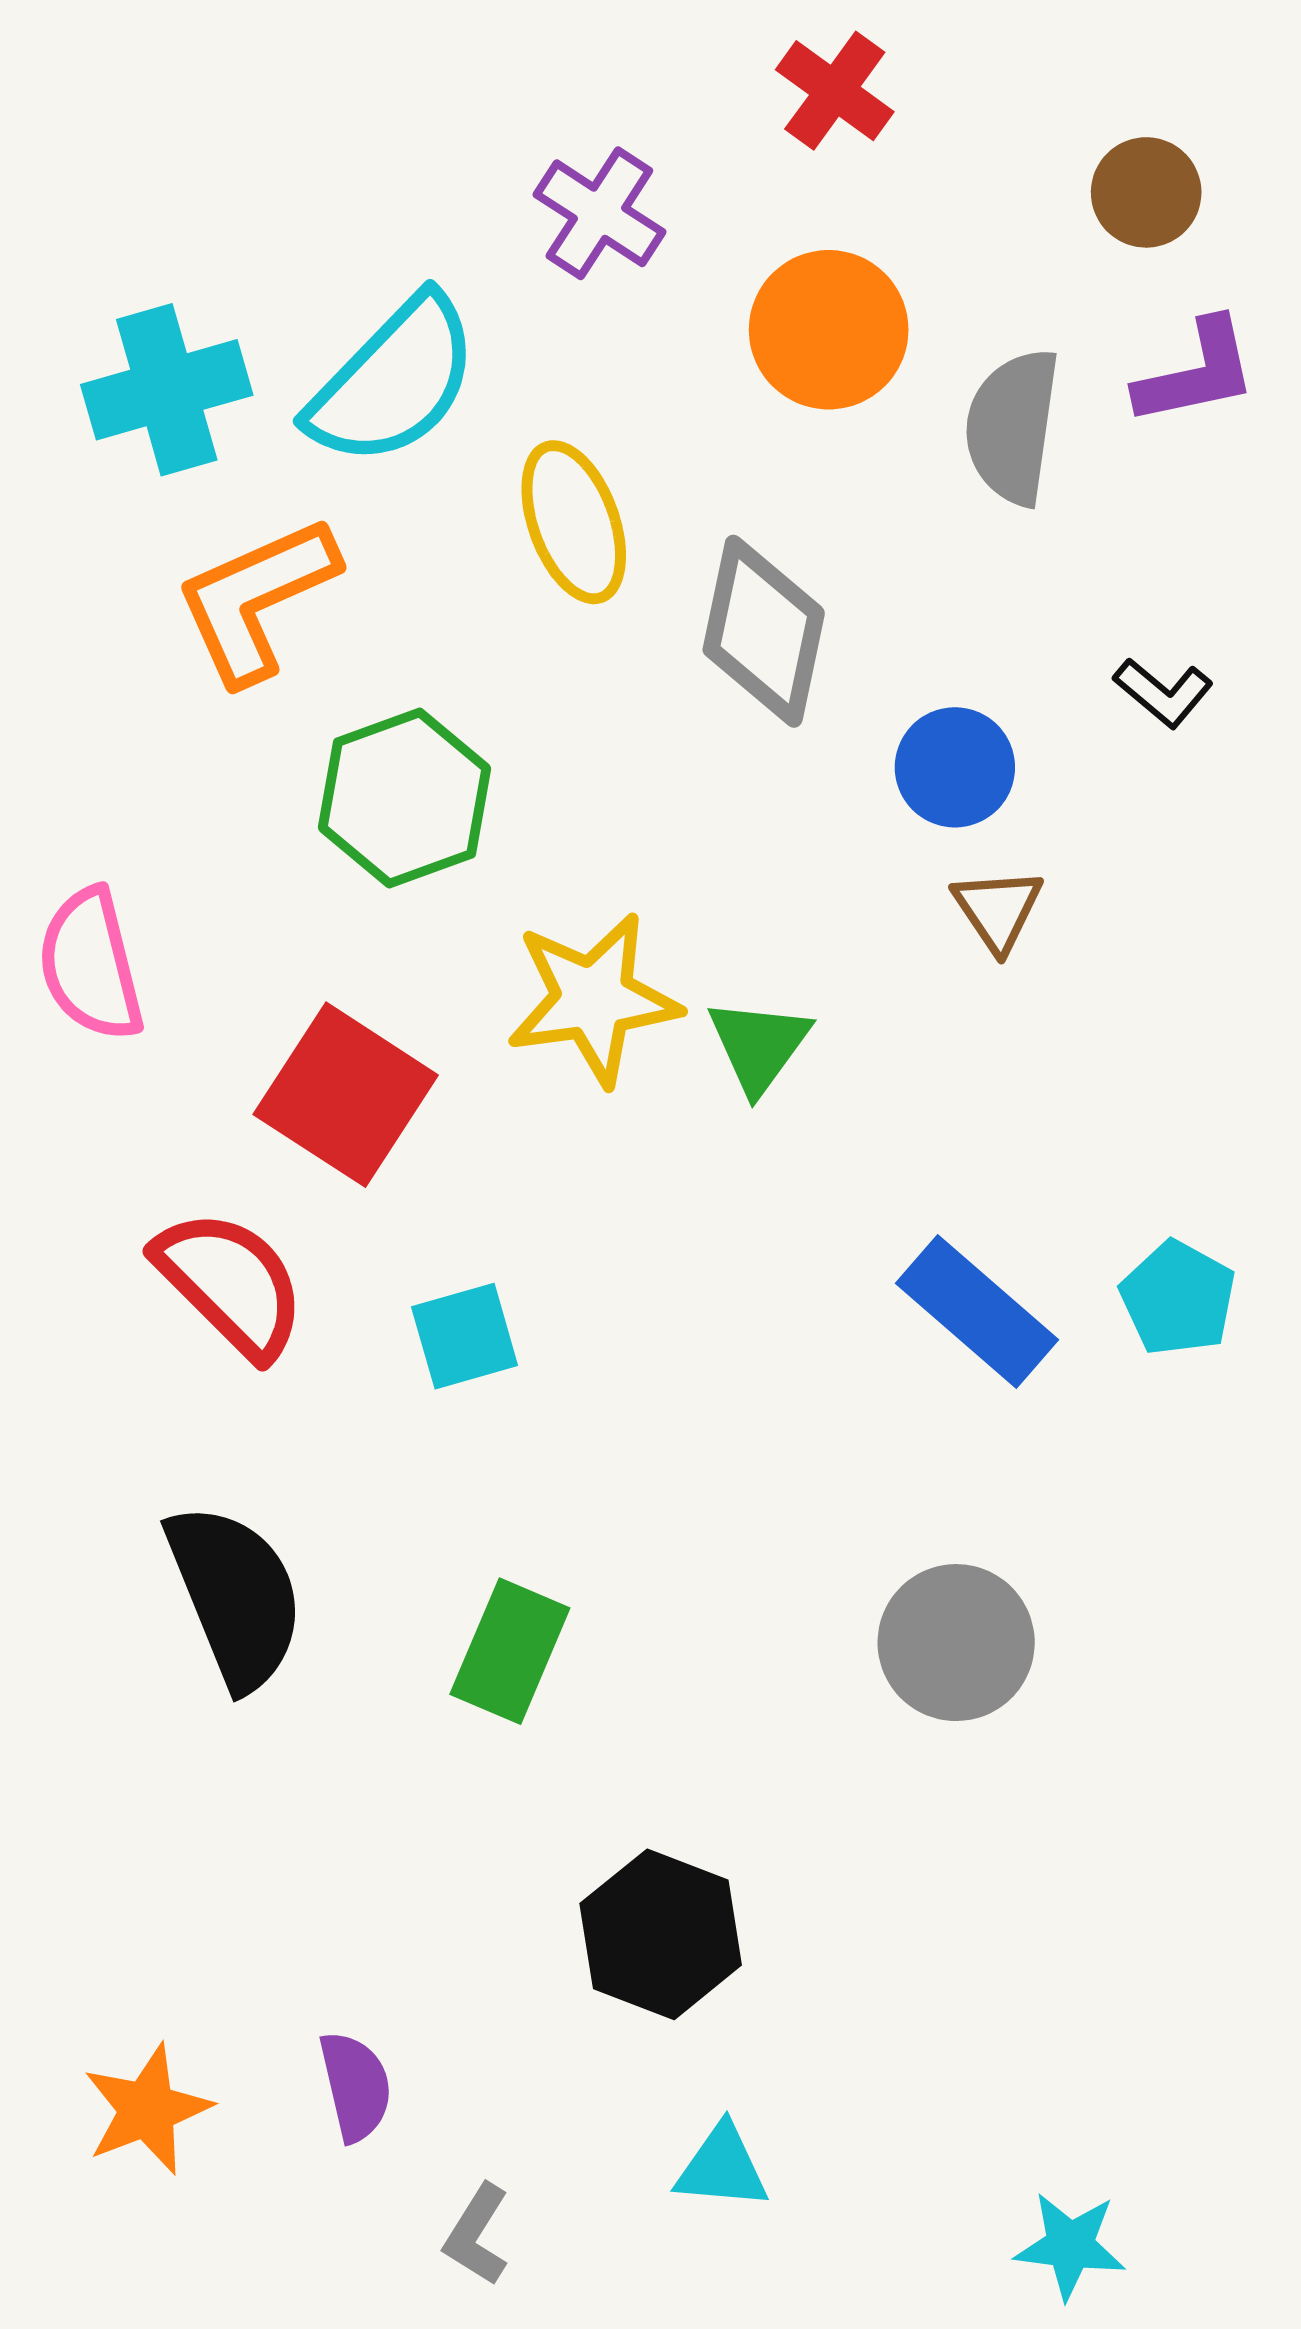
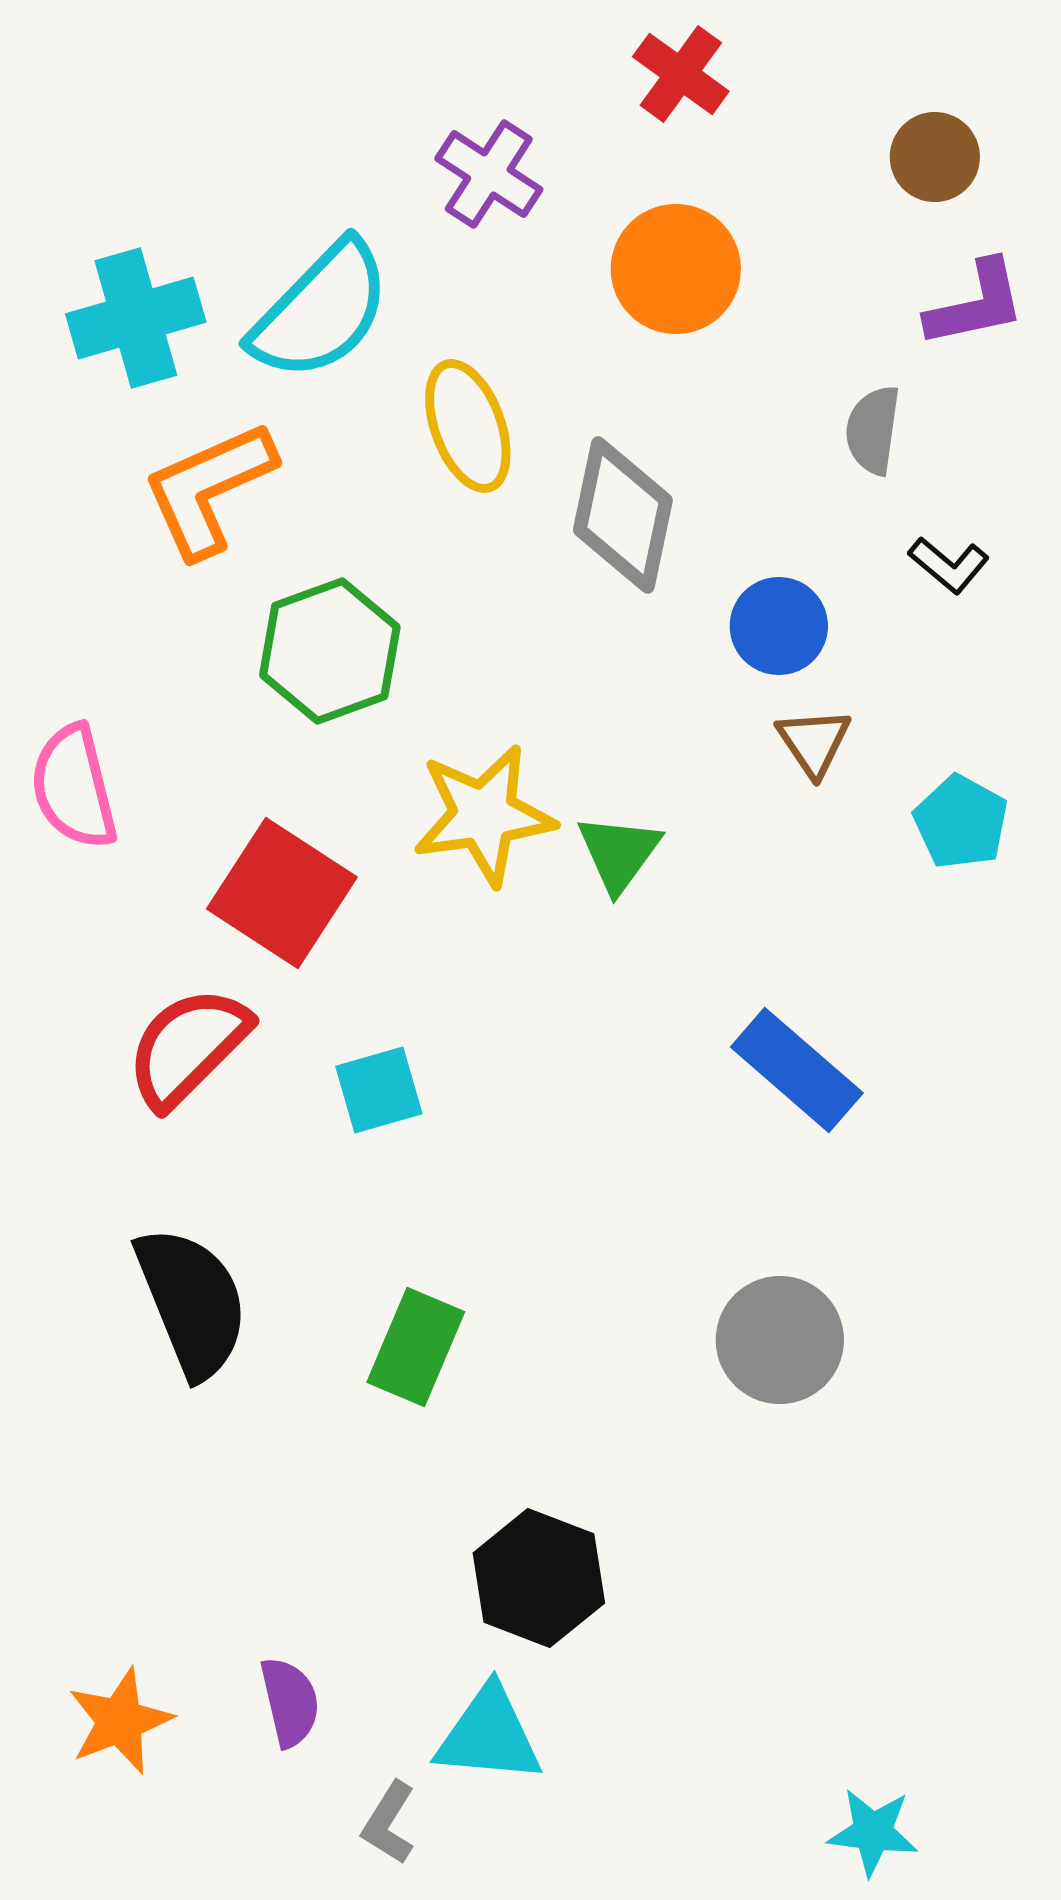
gray semicircle: (1013, 427) -> (873, 430), moved, size x0.7
red semicircle: (230, 1283) -> (188, 1047), turned -90
cyan pentagon: (1178, 1298) -> (961, 822), moved
cyan triangle: (722, 2167) -> (489, 1735), moved, size x1.4

